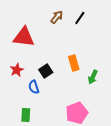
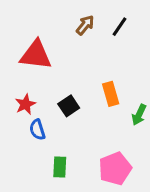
blue semicircle: (34, 87) -> (37, 130), moved
green rectangle: (26, 115) -> (60, 167), moved

